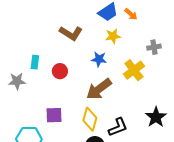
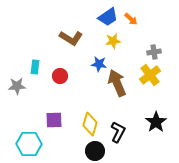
yellow cross: (134, 70) -> (150, 75), moved
brown arrow: (99, 89) -> (117, 83), moved, turned 104
black L-shape: (118, 127) -> (118, 132), turned -40

